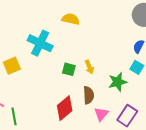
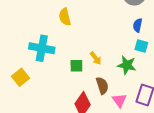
yellow semicircle: (71, 19) -> (65, 17), turned -102
green star: (118, 82) -> (127, 65), turned -30

